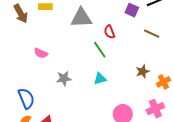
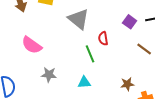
gray triangle: (81, 18) -> (79, 19), turned 30
pink semicircle: (41, 53) -> (32, 45), size x1.5

